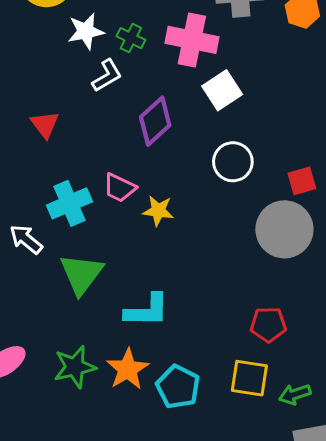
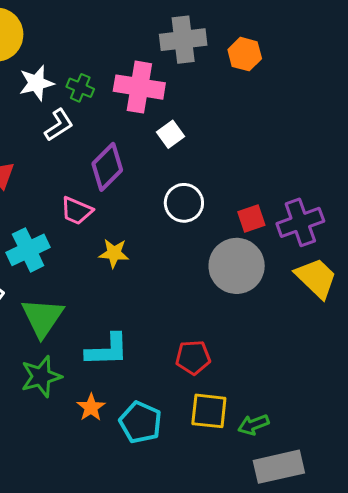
white square: (222, 90) -> (171, 134), size x0.7
pink trapezoid: (120, 188) -> (77, 211), moved
red pentagon: (268, 325) -> (193, 357), moved
green star: (75, 367) -> (41, 376), moved
orange star: (128, 369) -> (91, 407), size x0.7

